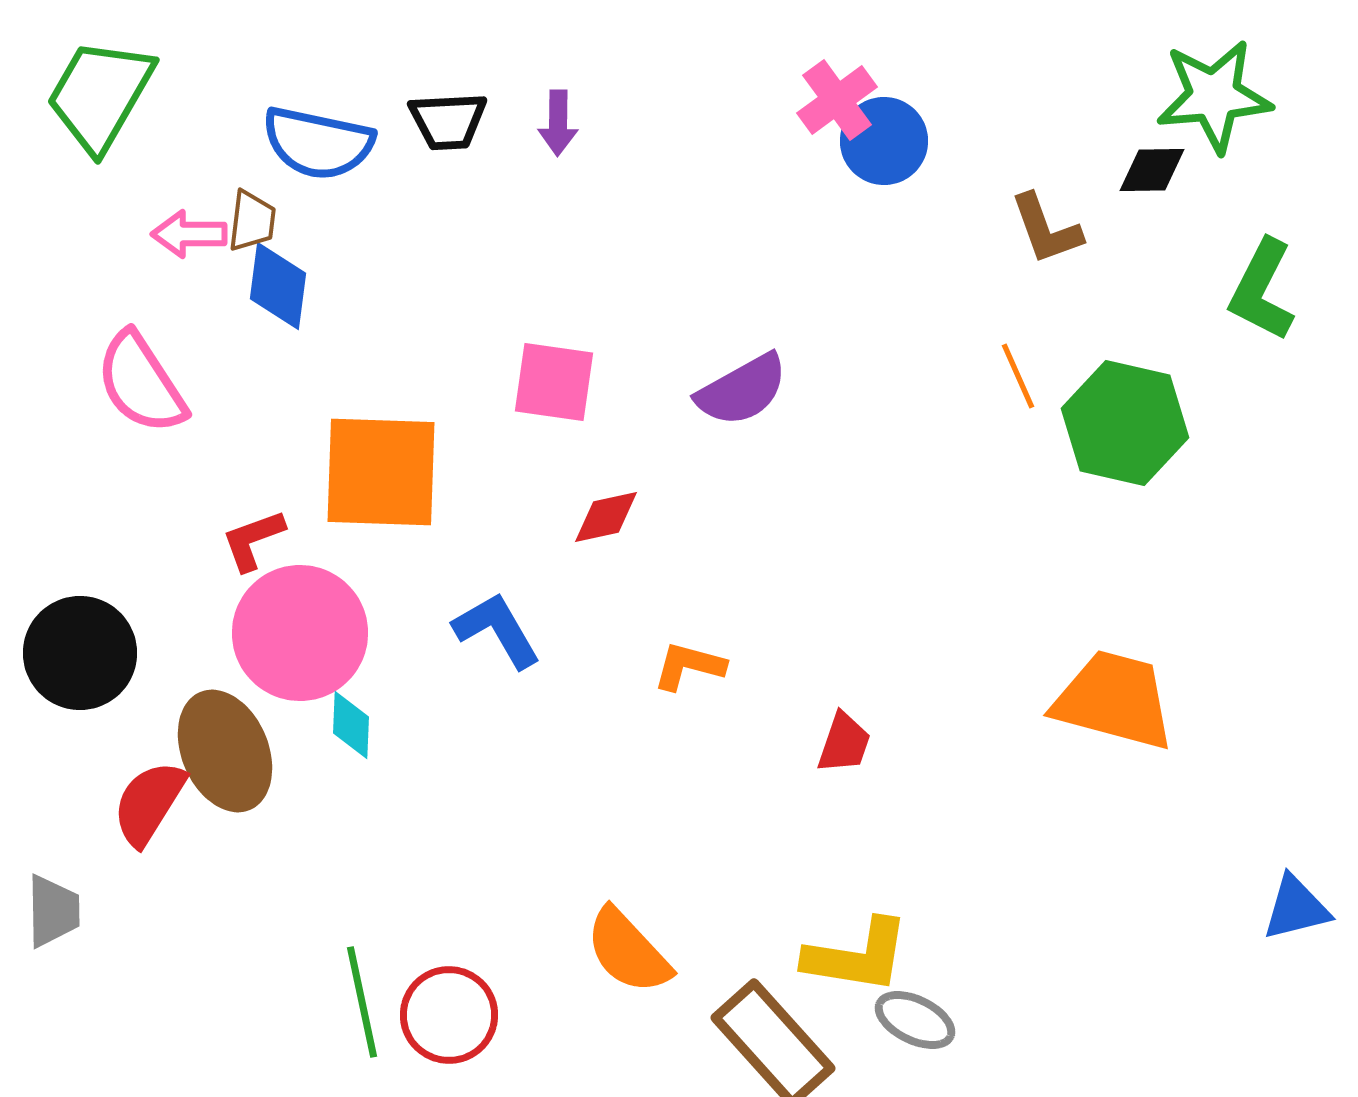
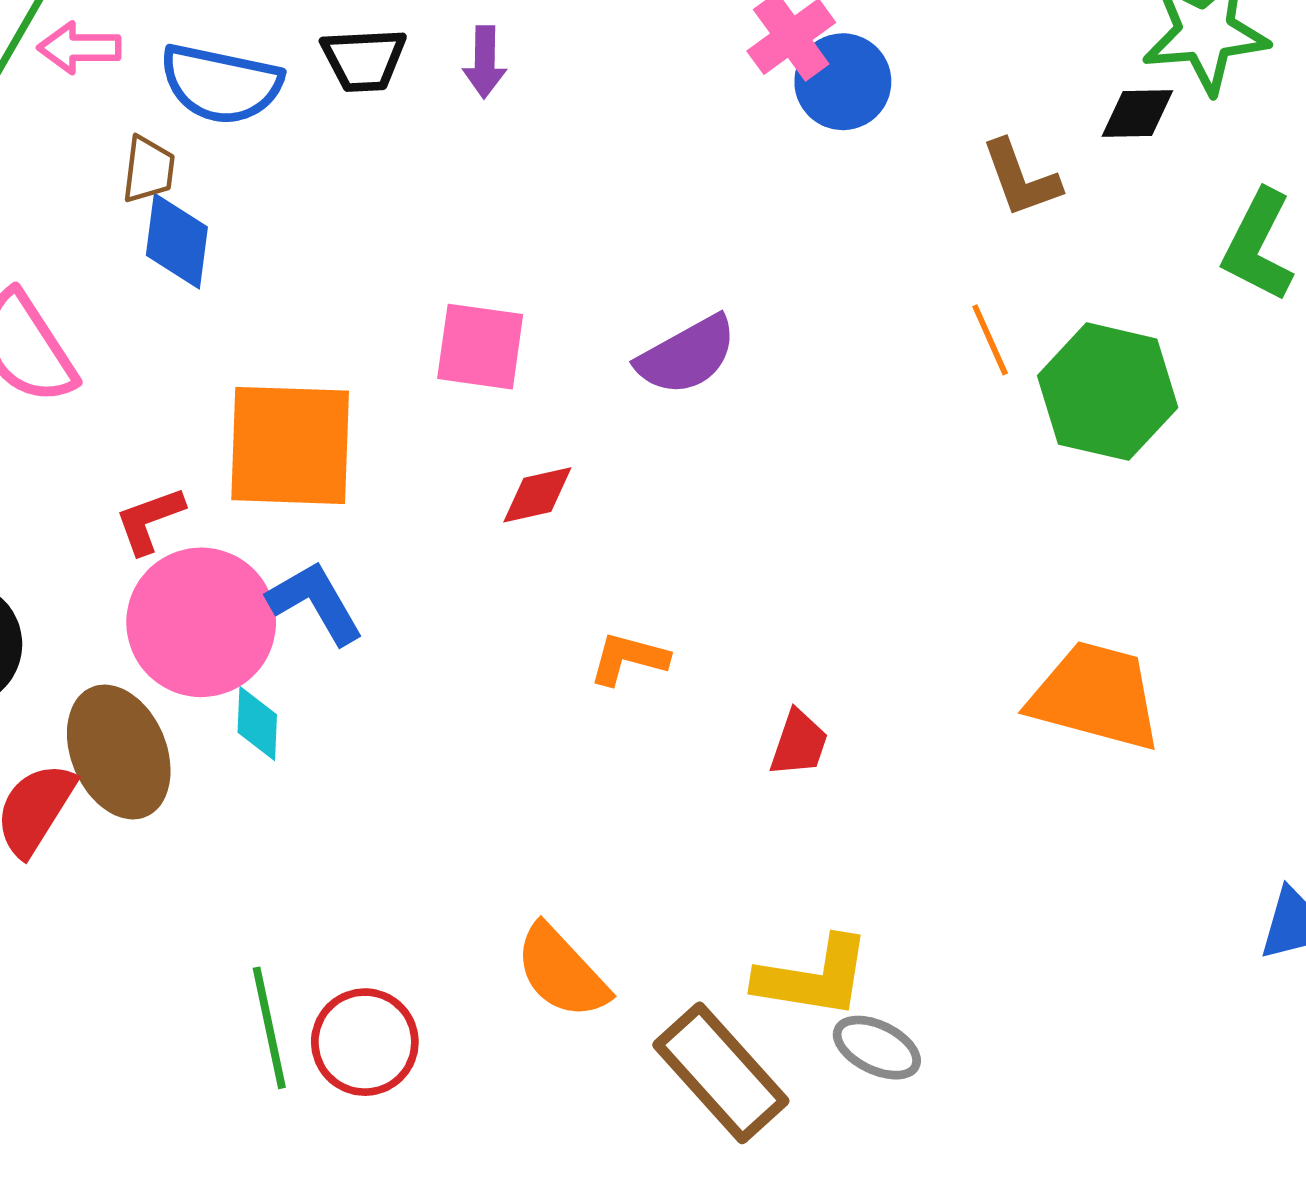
pink arrow: (189, 234) -> (79, 48), moved
blue L-shape: (497, 630) -> (315, 603), moved

